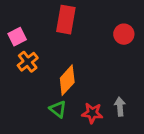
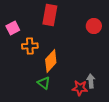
orange cross: (28, 62) -> (30, 46), moved, turned 35
red star: (92, 113) -> (80, 88), moved

